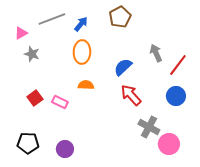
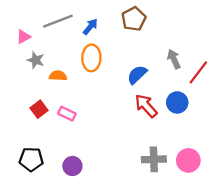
orange semicircle: (86, 85) -> (58, 76), moved
blue circle: (176, 96) -> (177, 102), moved
gray cross: (149, 127) -> (154, 159), moved, turned -30

